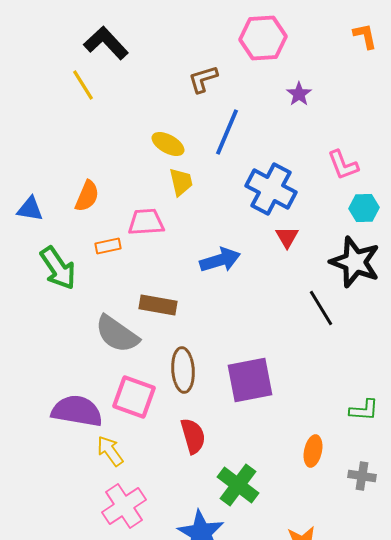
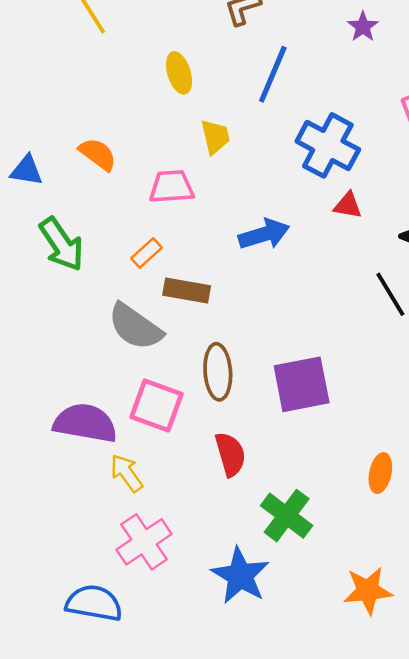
yellow ellipse: (168, 144) -> (179, 73), moved, turned 44
orange semicircle: (87, 196) -> (98, 154), turned -76
red triangle: (287, 237) -> (348, 205), turned -50
orange rectangle: (108, 246) -> (147, 253), moved, turned -30

